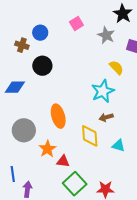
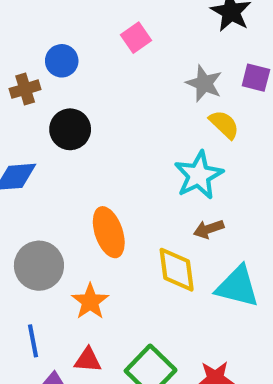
gray star: (106, 35) -> (204, 83), moved
brown cross: (22, 45) -> (25, 89), turned -32
cyan triangle: (118, 146) -> (238, 287), size x1.6
red triangle: (63, 161) -> (88, 360), moved
blue line: (13, 174) -> (33, 341), moved

